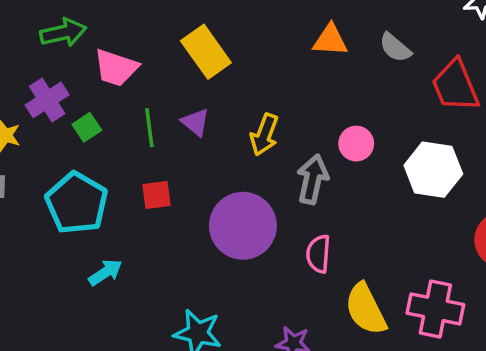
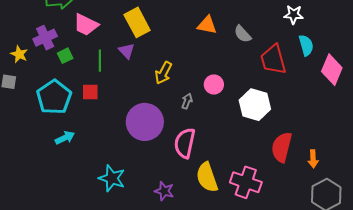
purple triangle: (195, 122) -> (127, 51), moved
gray arrow: (313, 179) -> (187, 101), size x0.6
red square: (156, 195) -> (90, 92), moved
pink semicircle: (318, 254) -> (185, 143), size x1.4

